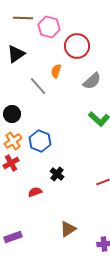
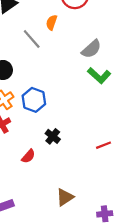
gray semicircle: (92, 81) -> (91, 49), moved
red semicircle: (35, 192) -> (28, 156), turned 152

